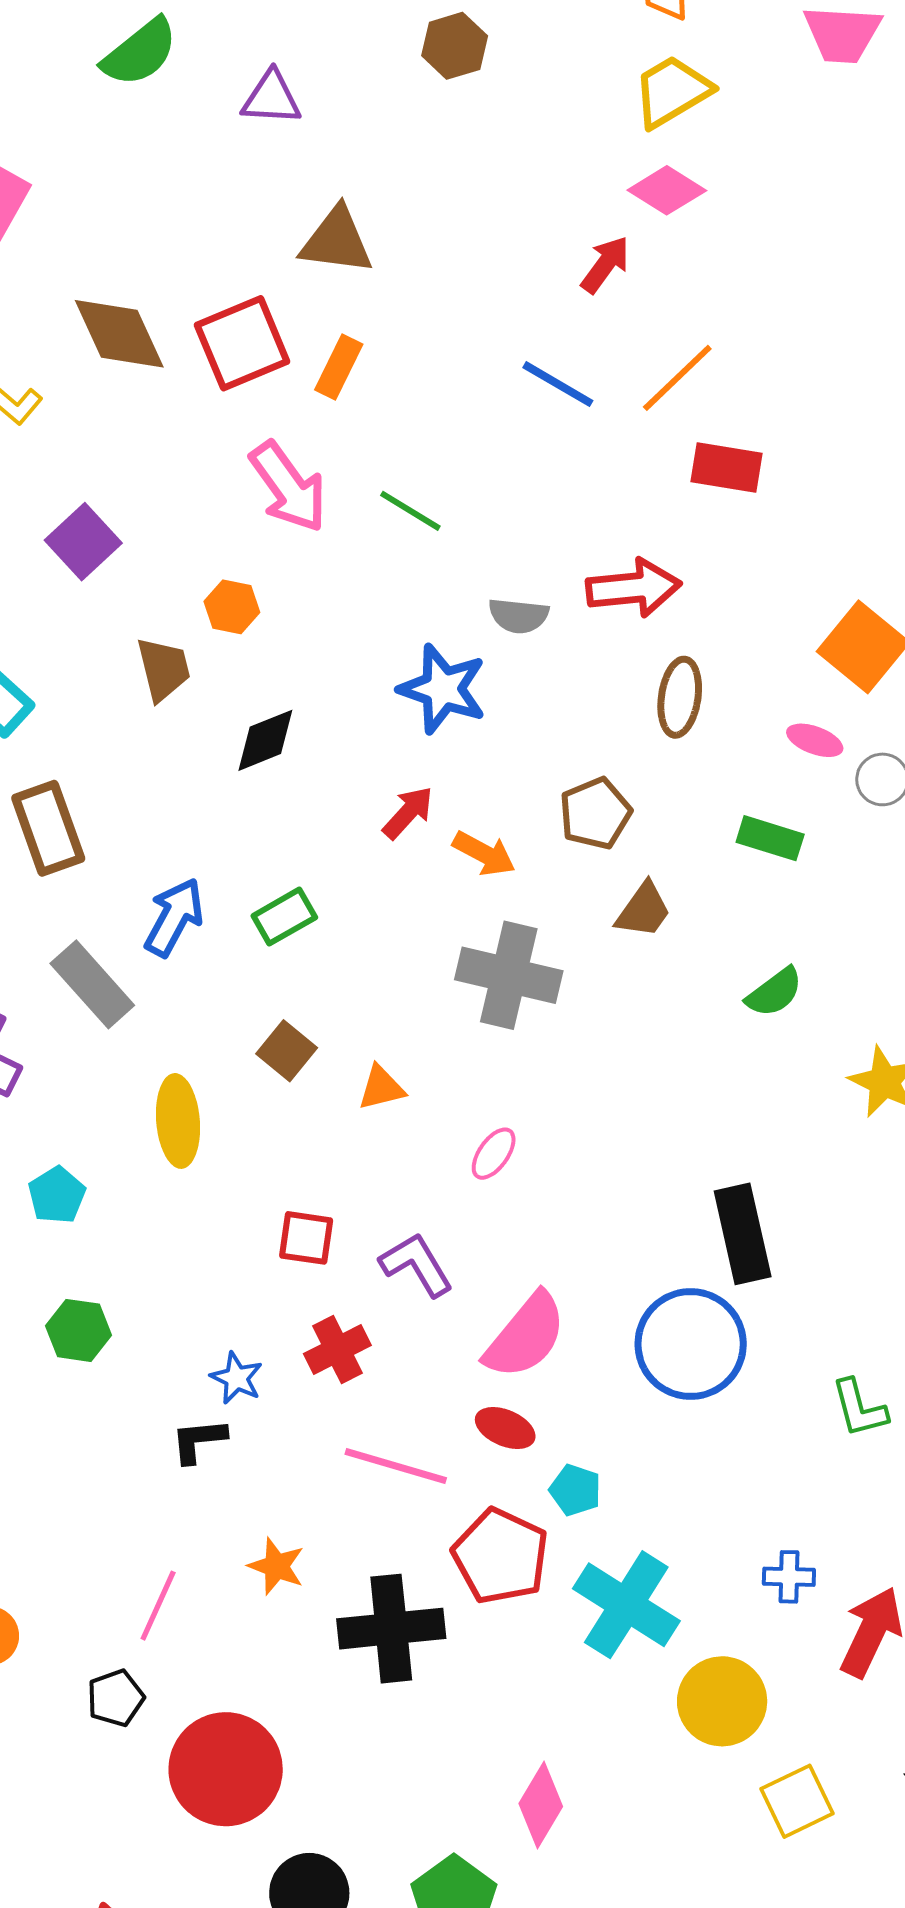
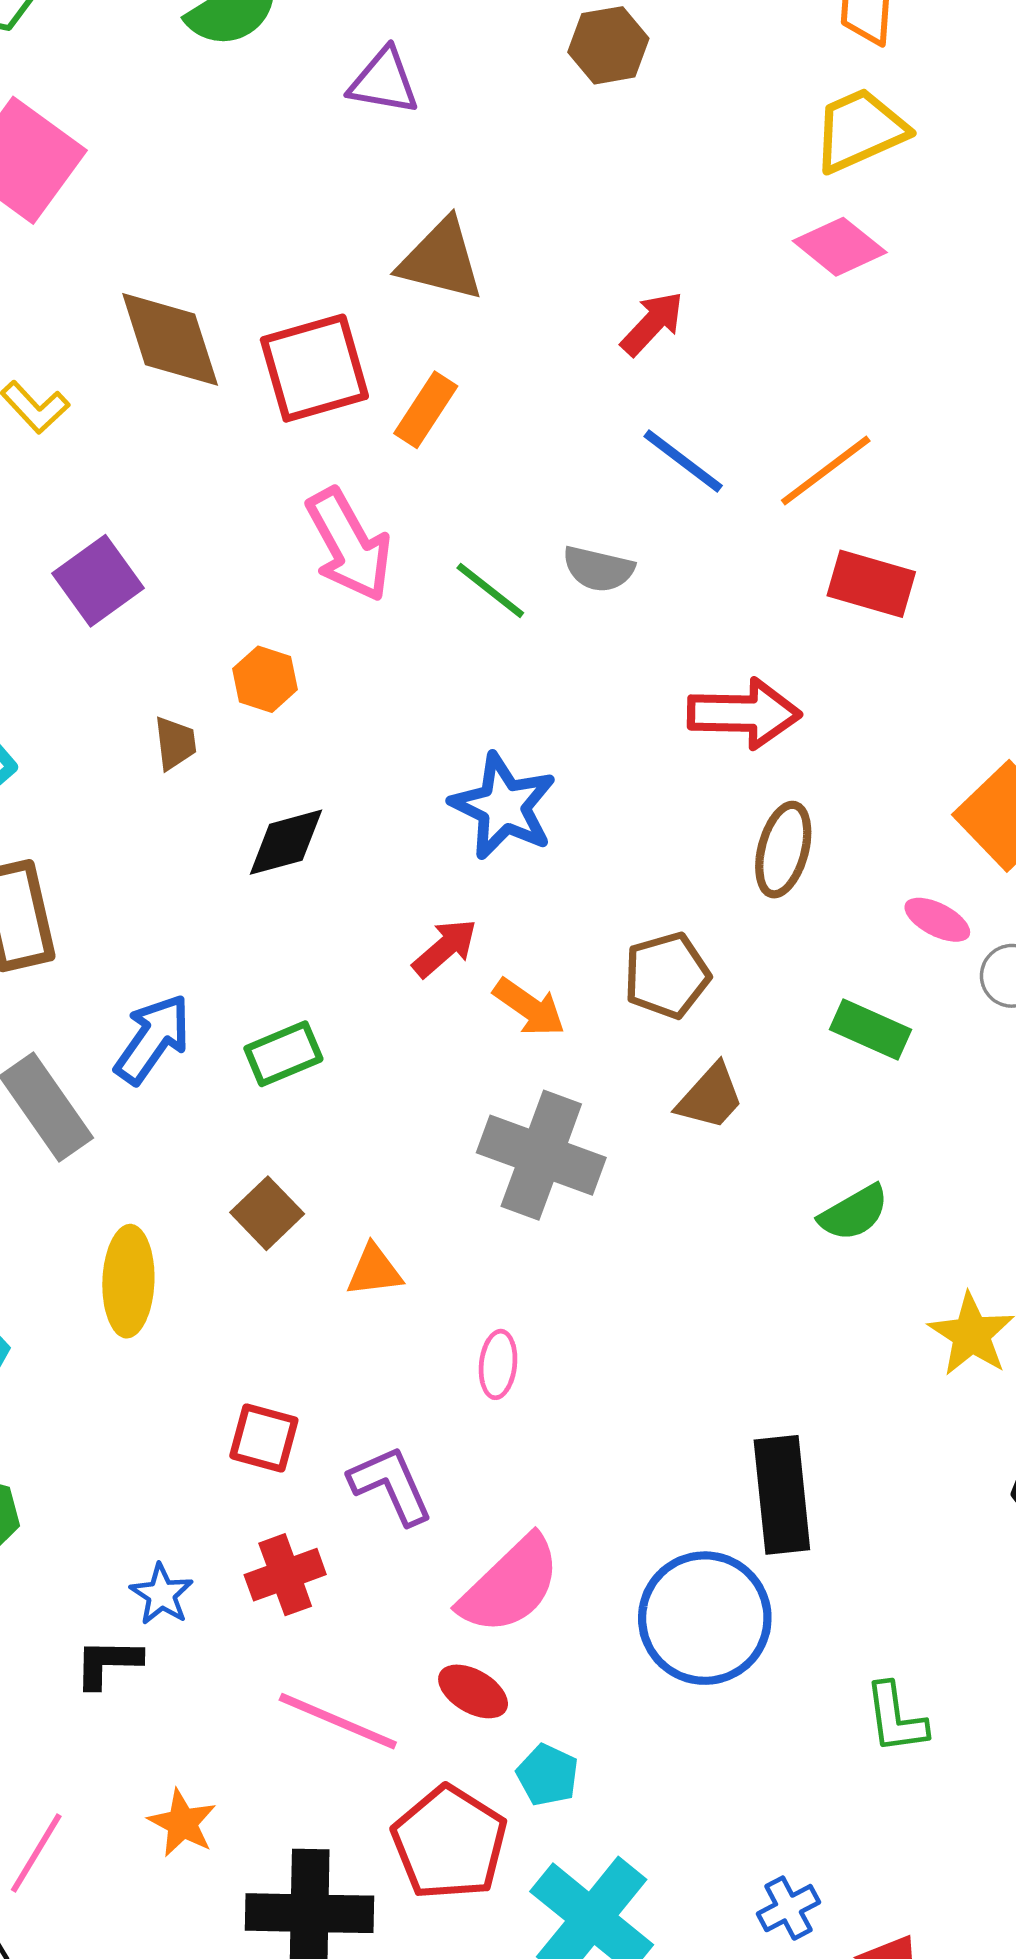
red arrow: (605, 264) -> (652, 323), moved
gray semicircle: (518, 616) -> (598, 569), moved
brown trapezoid: (163, 669) -> (175, 743), size x0.7
pink ellipse: (494, 1154) -> (498, 1364), turned -36
blue cross: (789, 1577) -> (788, 1908), turned -36

